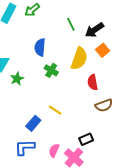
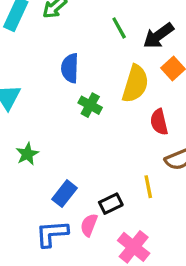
green star: (17, 79) -> (27, 154), moved
yellow line: (55, 110) -> (148, 187), moved, turned 48
black rectangle: (86, 139) -> (111, 204), moved
pink semicircle: (54, 150) -> (89, 225), moved

